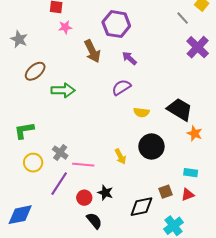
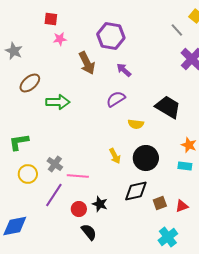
black trapezoid: (180, 109) -> (168, 107), moved
yellow arrow: (120, 157) -> (115, 156), moved
cyan rectangle: (191, 173) -> (185, 166), moved
black diamond: (141, 207) -> (136, 191), moved

